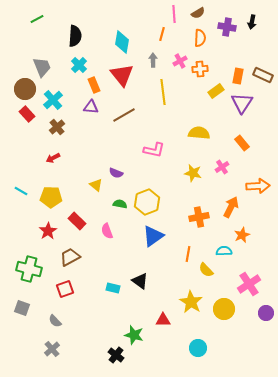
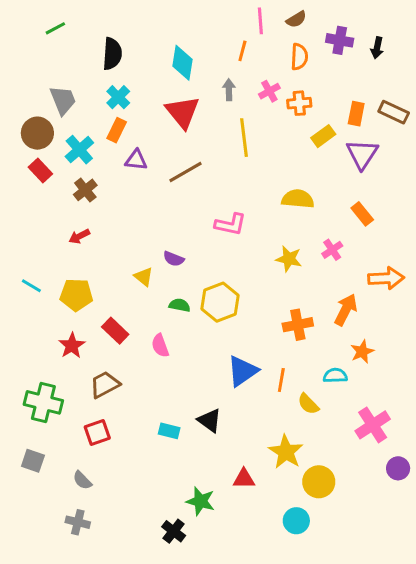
black arrow: (252, 22) -> (377, 48), moved
orange rectangle: (94, 85) -> (117, 130), moved, turned 49
blue triangle: (153, 236) -> (242, 371), moved
yellow circle: (224, 309) -> (319, 482), moved
gray cross: (52, 349) -> (78, 522), turned -35

